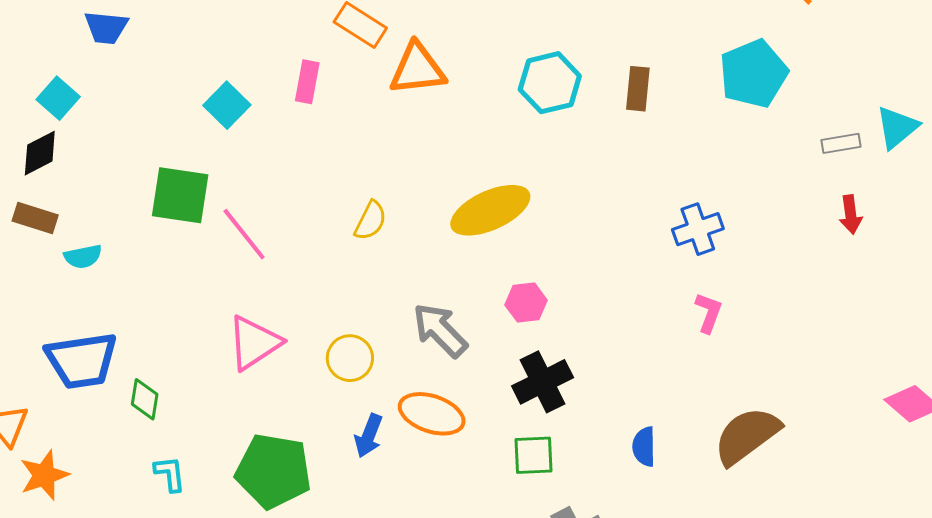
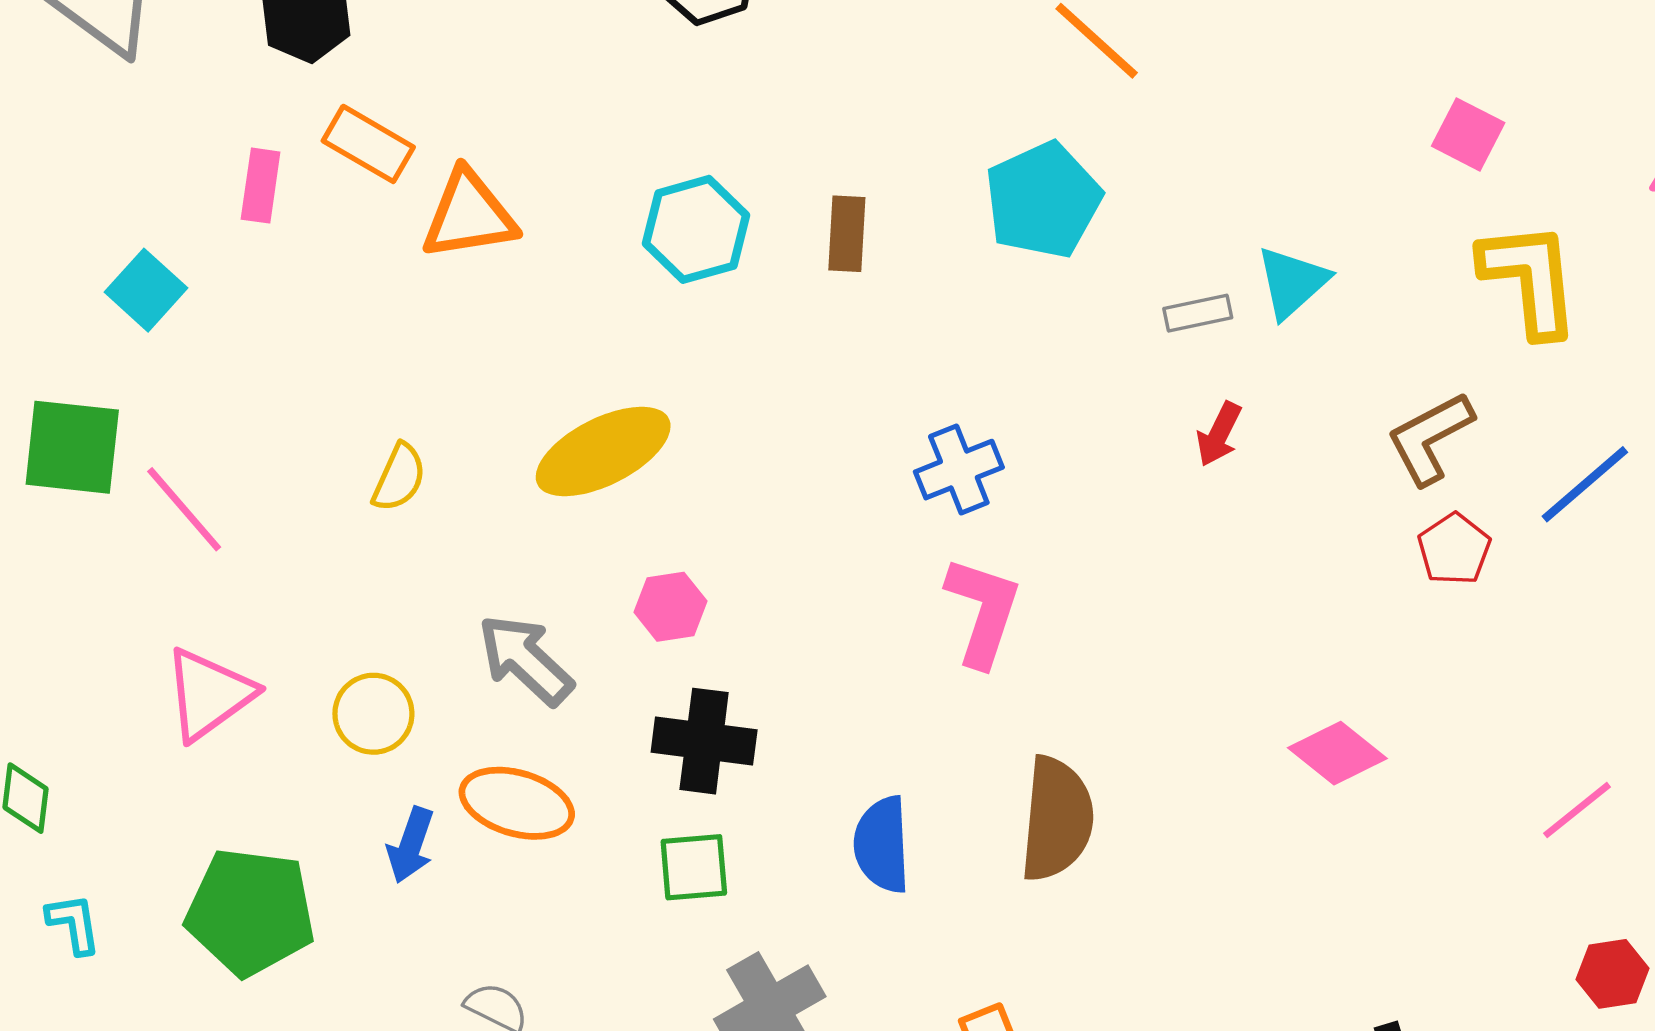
pink rectangle: (307, 82) -> (261, 186), moved
red arrow: (851, 215) -> (1219, 434), turned 36
pink L-shape: (709, 313) -> (983, 611), size x1.6
black cross: (543, 382) -> (704, 741), turned 36
brown semicircle: (747, 436) -> (1057, 819), turned 134
blue semicircle: (644, 447) -> (882, 845), size x1.4

